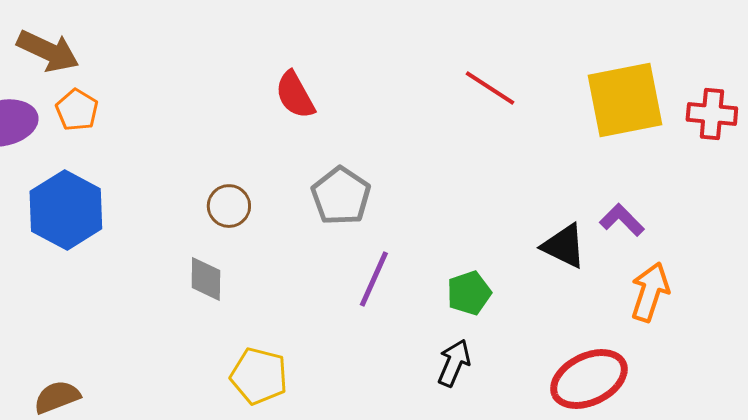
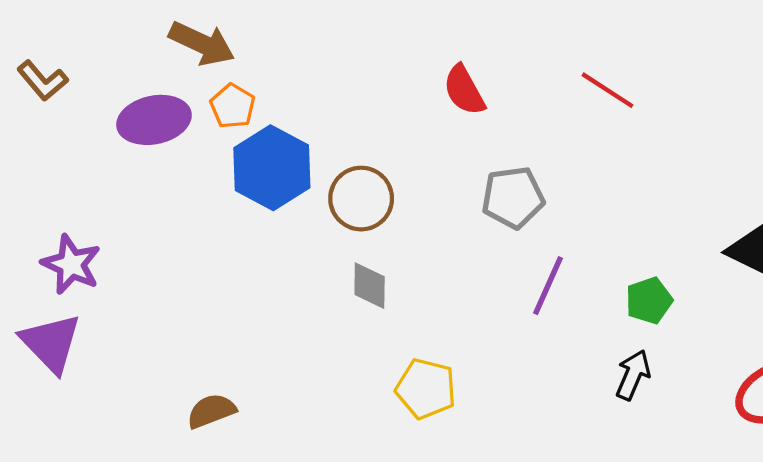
red line: (490, 88) -> (608, 90), moved
gray pentagon: (341, 196) -> (513, 197), turned 30
brown circle: (229, 206) -> (361, 199), moved, size x1.4
blue hexagon: (66, 210) -> (272, 168), moved

